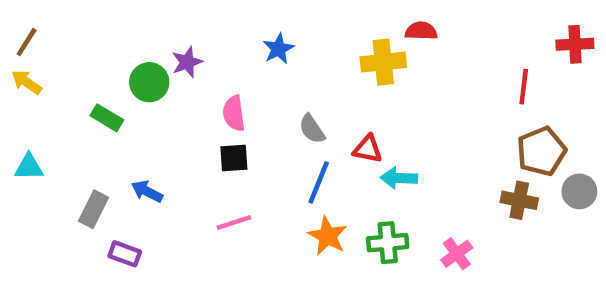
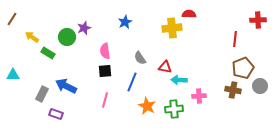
yellow arrow: (27, 82) -> (32, 37), moved
blue line: (319, 182) -> (132, 82), moved
blue arrow: (147, 191) -> (66, 86), size x1.5
pink line: (234, 223) -> (105, 100), turned -56
pink cross: (457, 254) -> (199, 96), moved, turned 32

